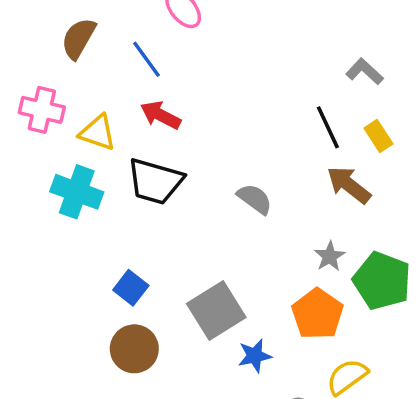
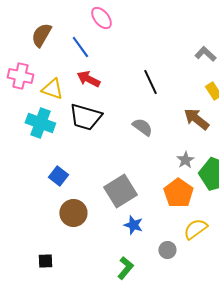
black line: (328, 127) -> (150, 82), moved
blue square: (131, 288) -> (58, 176), moved
blue star: (255, 356) -> (133, 225), moved, turned 30

